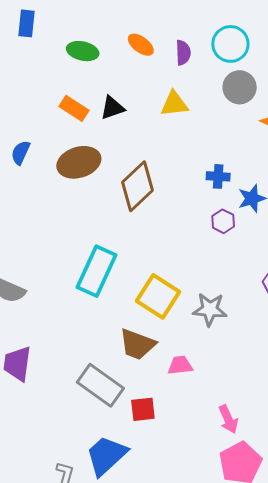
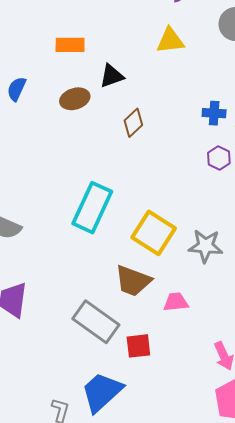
orange rectangle: (74, 108) -> (70, 45), turned -32
black triangle: (112, 108) -> (112, 76), moved
brown ellipse: (79, 162) -> (75, 99), size x0.7
brown diamond: (138, 186) -> (133, 123), size x0.6

